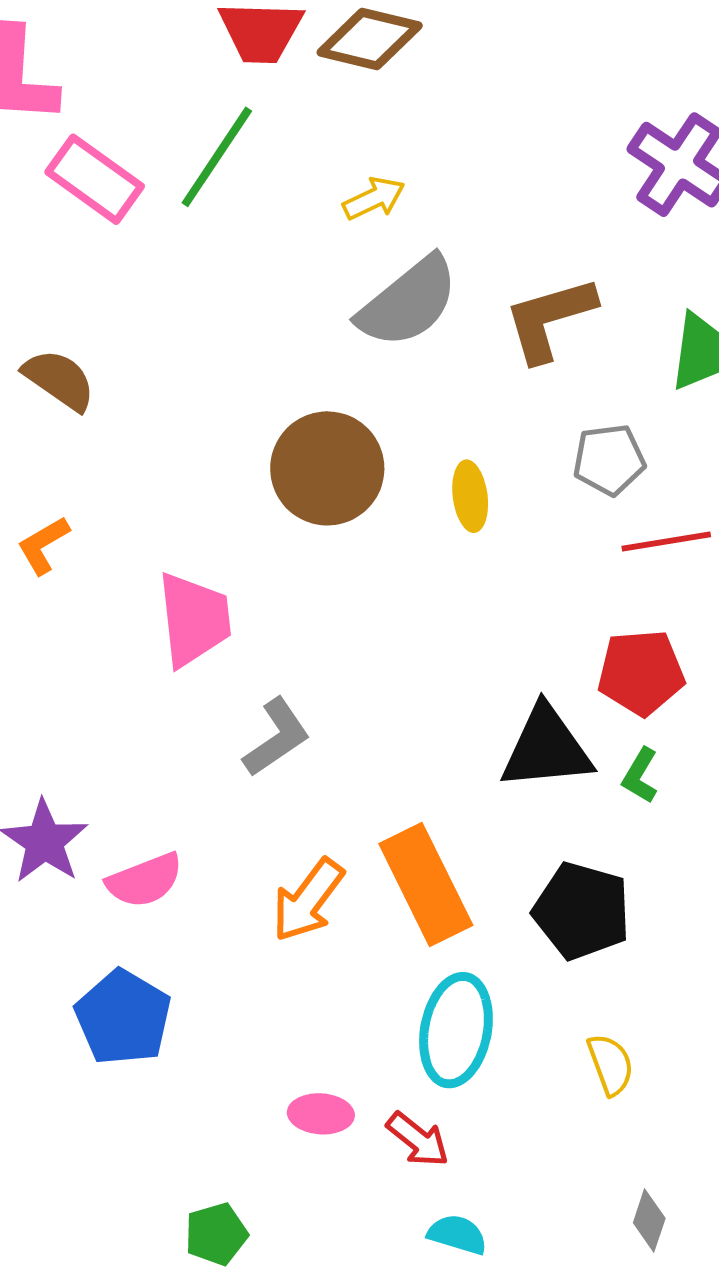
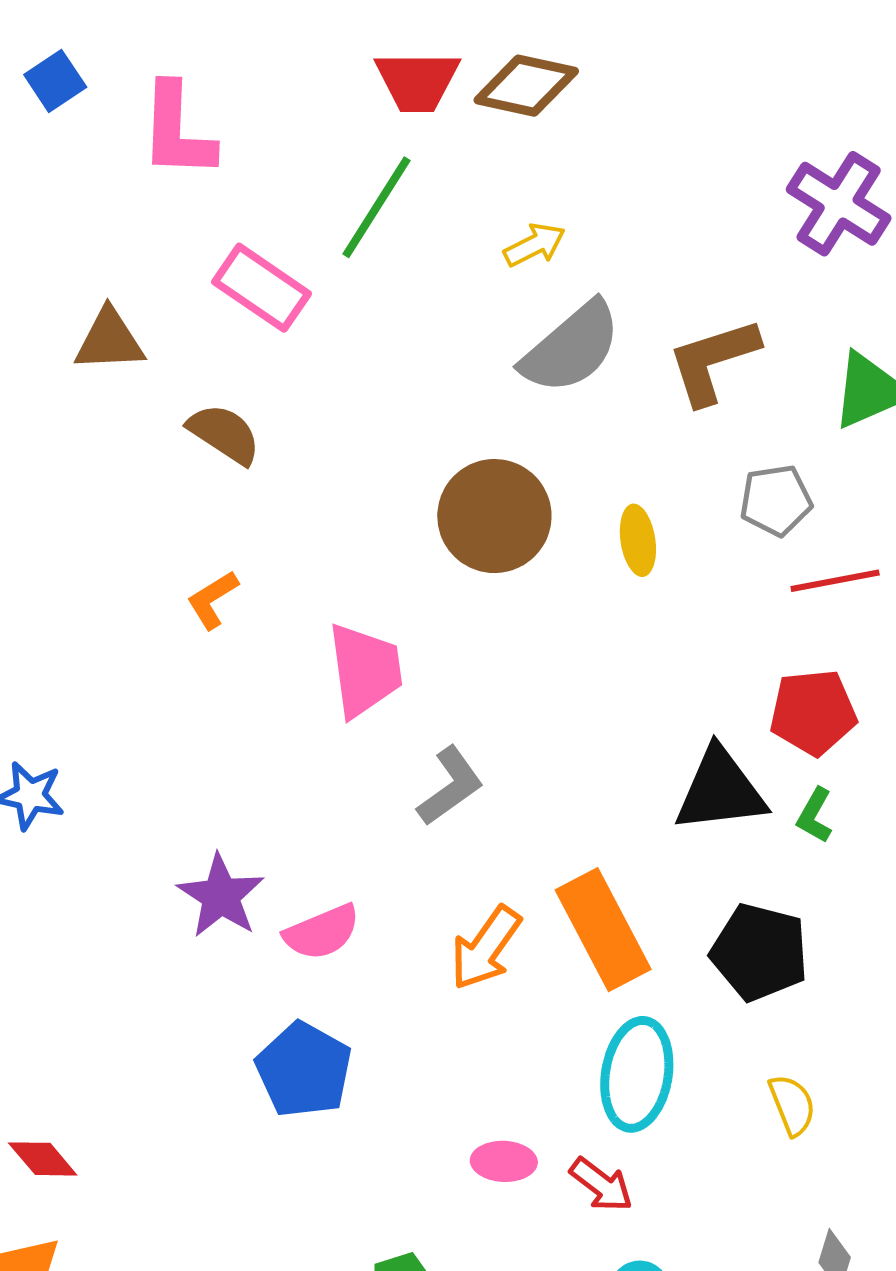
pink rectangle: (95, 179) -> (262, 288), moved

